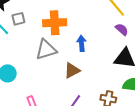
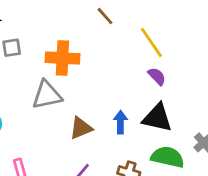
blue arrow: (82, 43) -> (120, 122), moved

